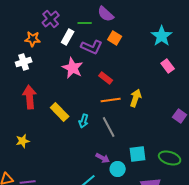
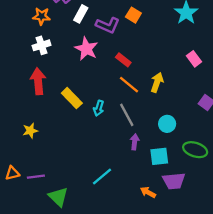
white cross: (24, 62) -> (41, 45), moved
pink rectangle: (168, 66) -> (194, 59), moved
orange line: (111, 100) -> (129, 85), turned 48
cyan square: (138, 154) -> (159, 156), moved
purple arrow: (103, 158) -> (135, 142), moved, turned -112
cyan circle: (118, 169) -> (167, 124), moved

